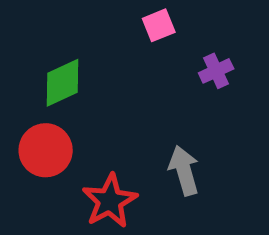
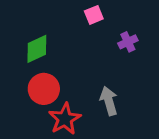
red circle: (46, 150) -> (44, 89), moved

